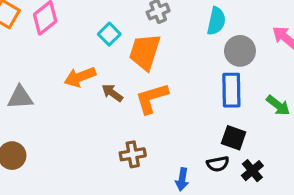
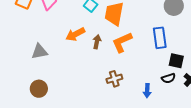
blue rectangle: (231, 90) -> (160, 38), moved
brown arrow: (112, 93) -> (97, 42), turned 72

